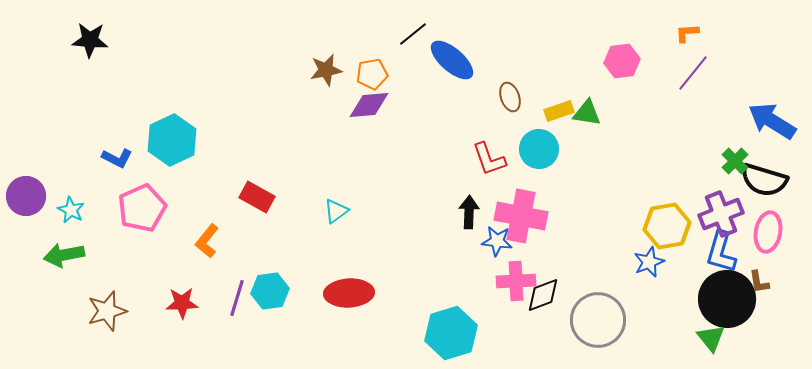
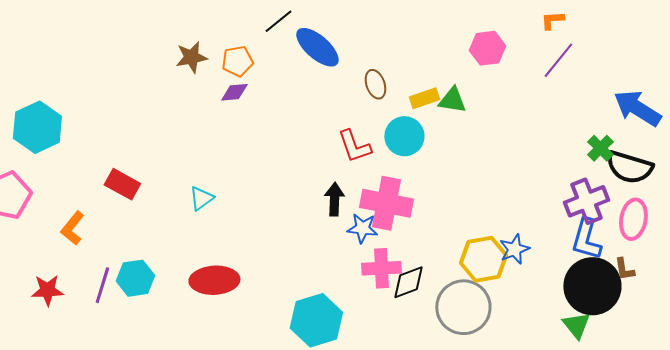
purple diamond: (369, 105) -> (234, 92), size x0.7
yellow hexagon: (667, 226) -> (483, 259), moved

